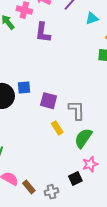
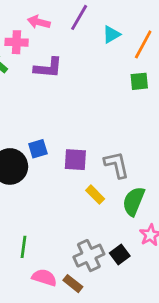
purple L-shape: (43, 32) -> (48, 68), turned -80
black square: (75, 179) -> (120, 254), moved
gray cross: (51, 192) -> (89, 256), moved, size x1.5

